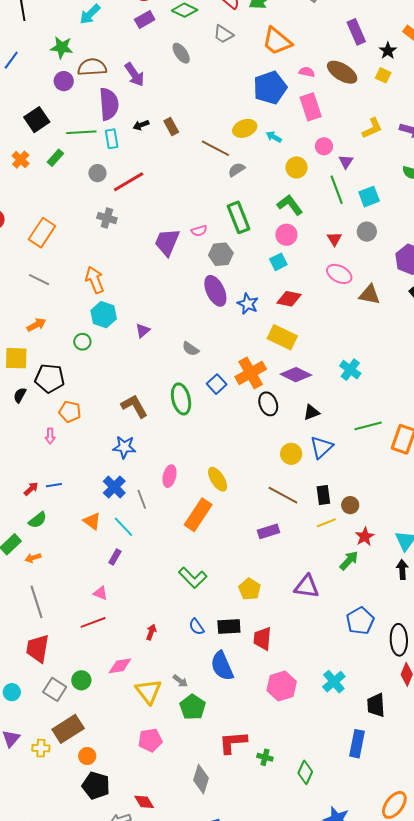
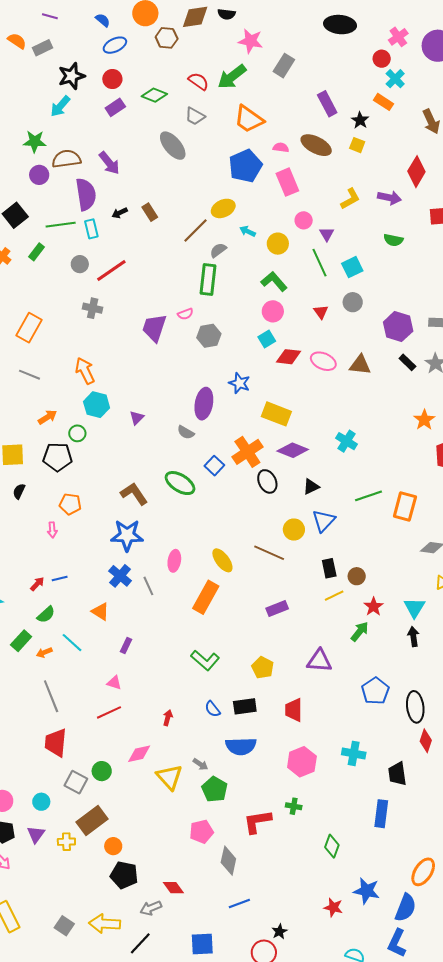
gray ellipse: (181, 53) -> (173, 146), moved, size x1.4
cyan arrow: (274, 137) -> (248, 231), moved
brown line: (215, 148) -> (196, 230), turned -68
green rectangle: (238, 217) -> (208, 280), moved, turned 32
pink ellipse: (339, 274) -> (323, 361), moved
purple ellipse: (215, 291) -> (204, 404), moved, turned 40
red diamond: (289, 299) -> (289, 357), moved
orange arrow: (36, 325) -> (47, 417), moved
black pentagon: (50, 378) -> (58, 457), moved
green ellipse: (181, 399) -> (180, 483), turned -40
blue star: (124, 447) -> (127, 535), size x1.4
brown line: (283, 495) -> (269, 553), moved
cyan line: (123, 527) -> (72, 643), moved
red trapezoid: (262, 639) -> (294, 710), moved
blue semicircle: (222, 666) -> (241, 746), turned -64
cyan cross: (334, 682) -> (354, 753), turned -35
cyan circle: (12, 692) -> (41, 802), moved
pink pentagon: (150, 740) -> (202, 832), moved
green cross: (265, 757) -> (294, 806), moved

